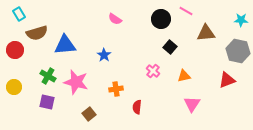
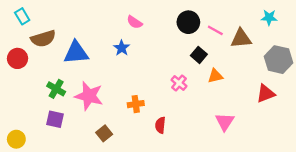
pink line: (186, 11) -> (215, 30), moved
cyan star: (241, 20) -> (269, 17), moved
blue star: (104, 55) -> (122, 48), moved
orange triangle: (184, 76) -> (215, 76), moved
yellow circle: (14, 87) -> (16, 139), moved

